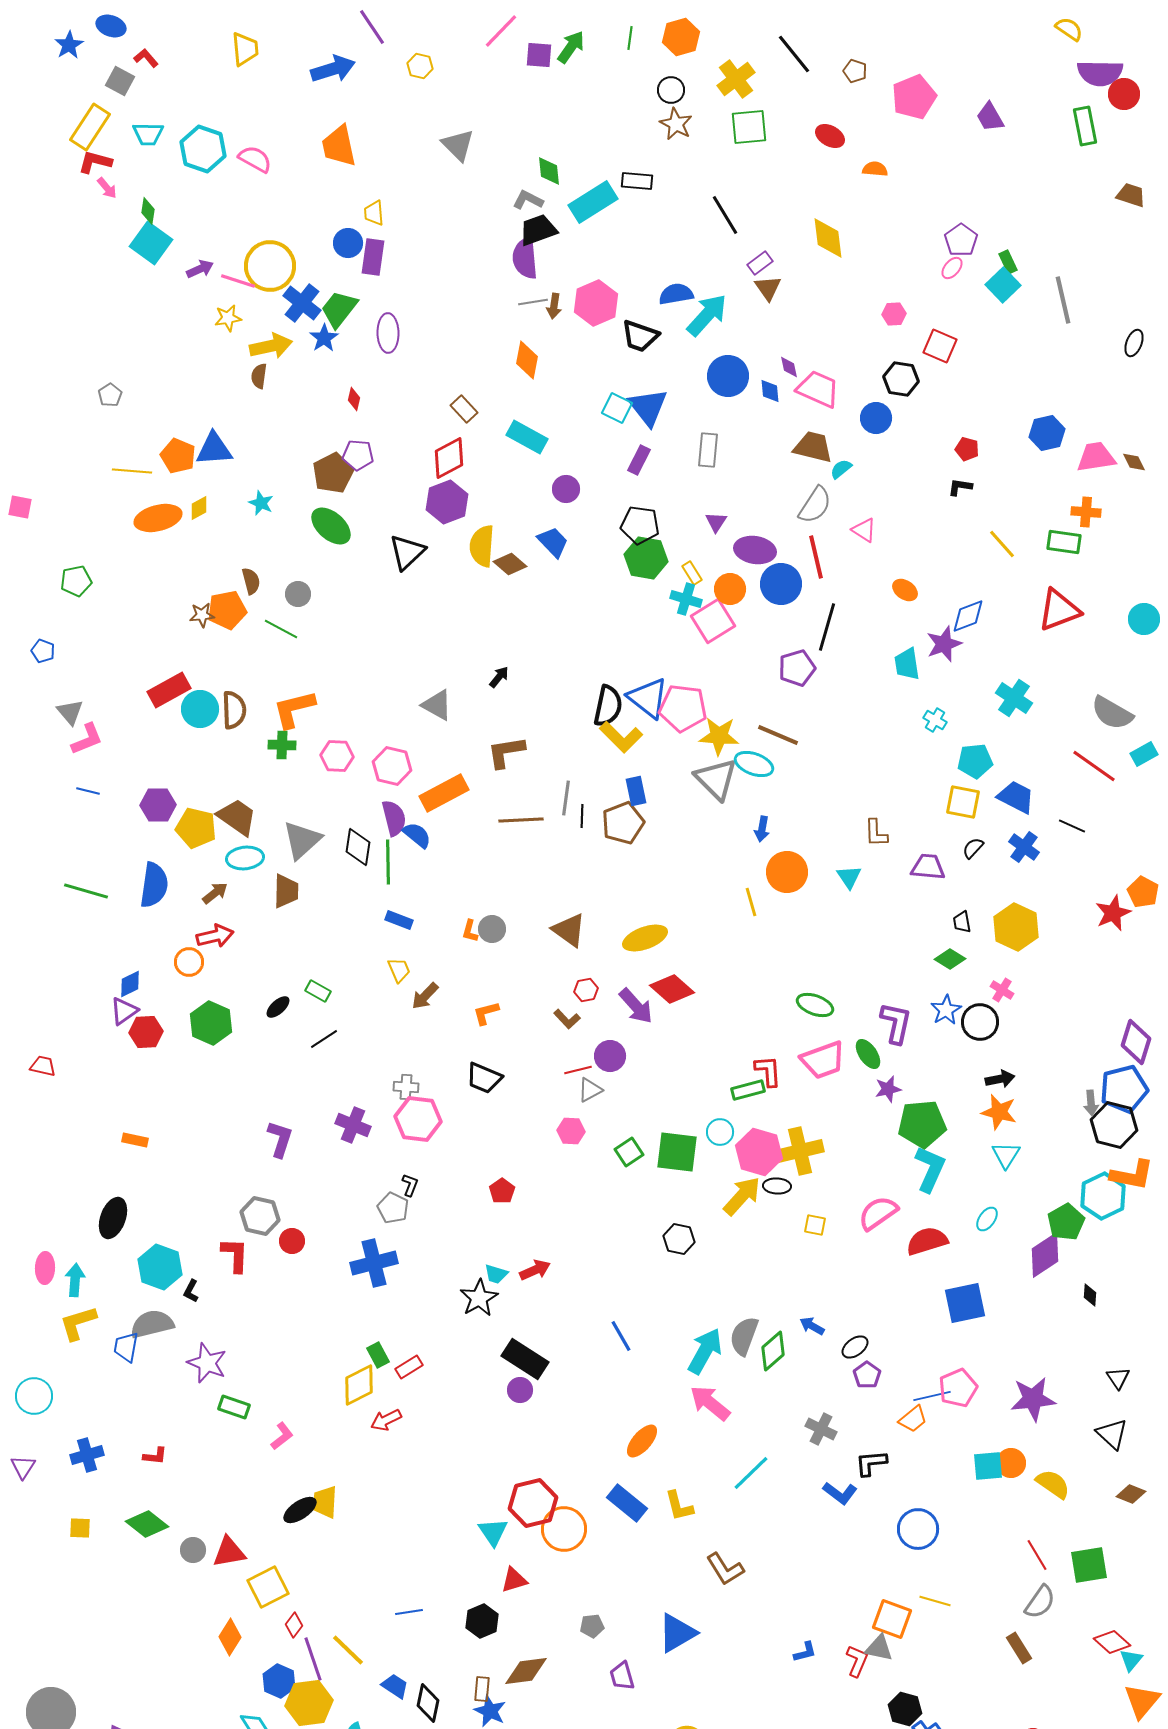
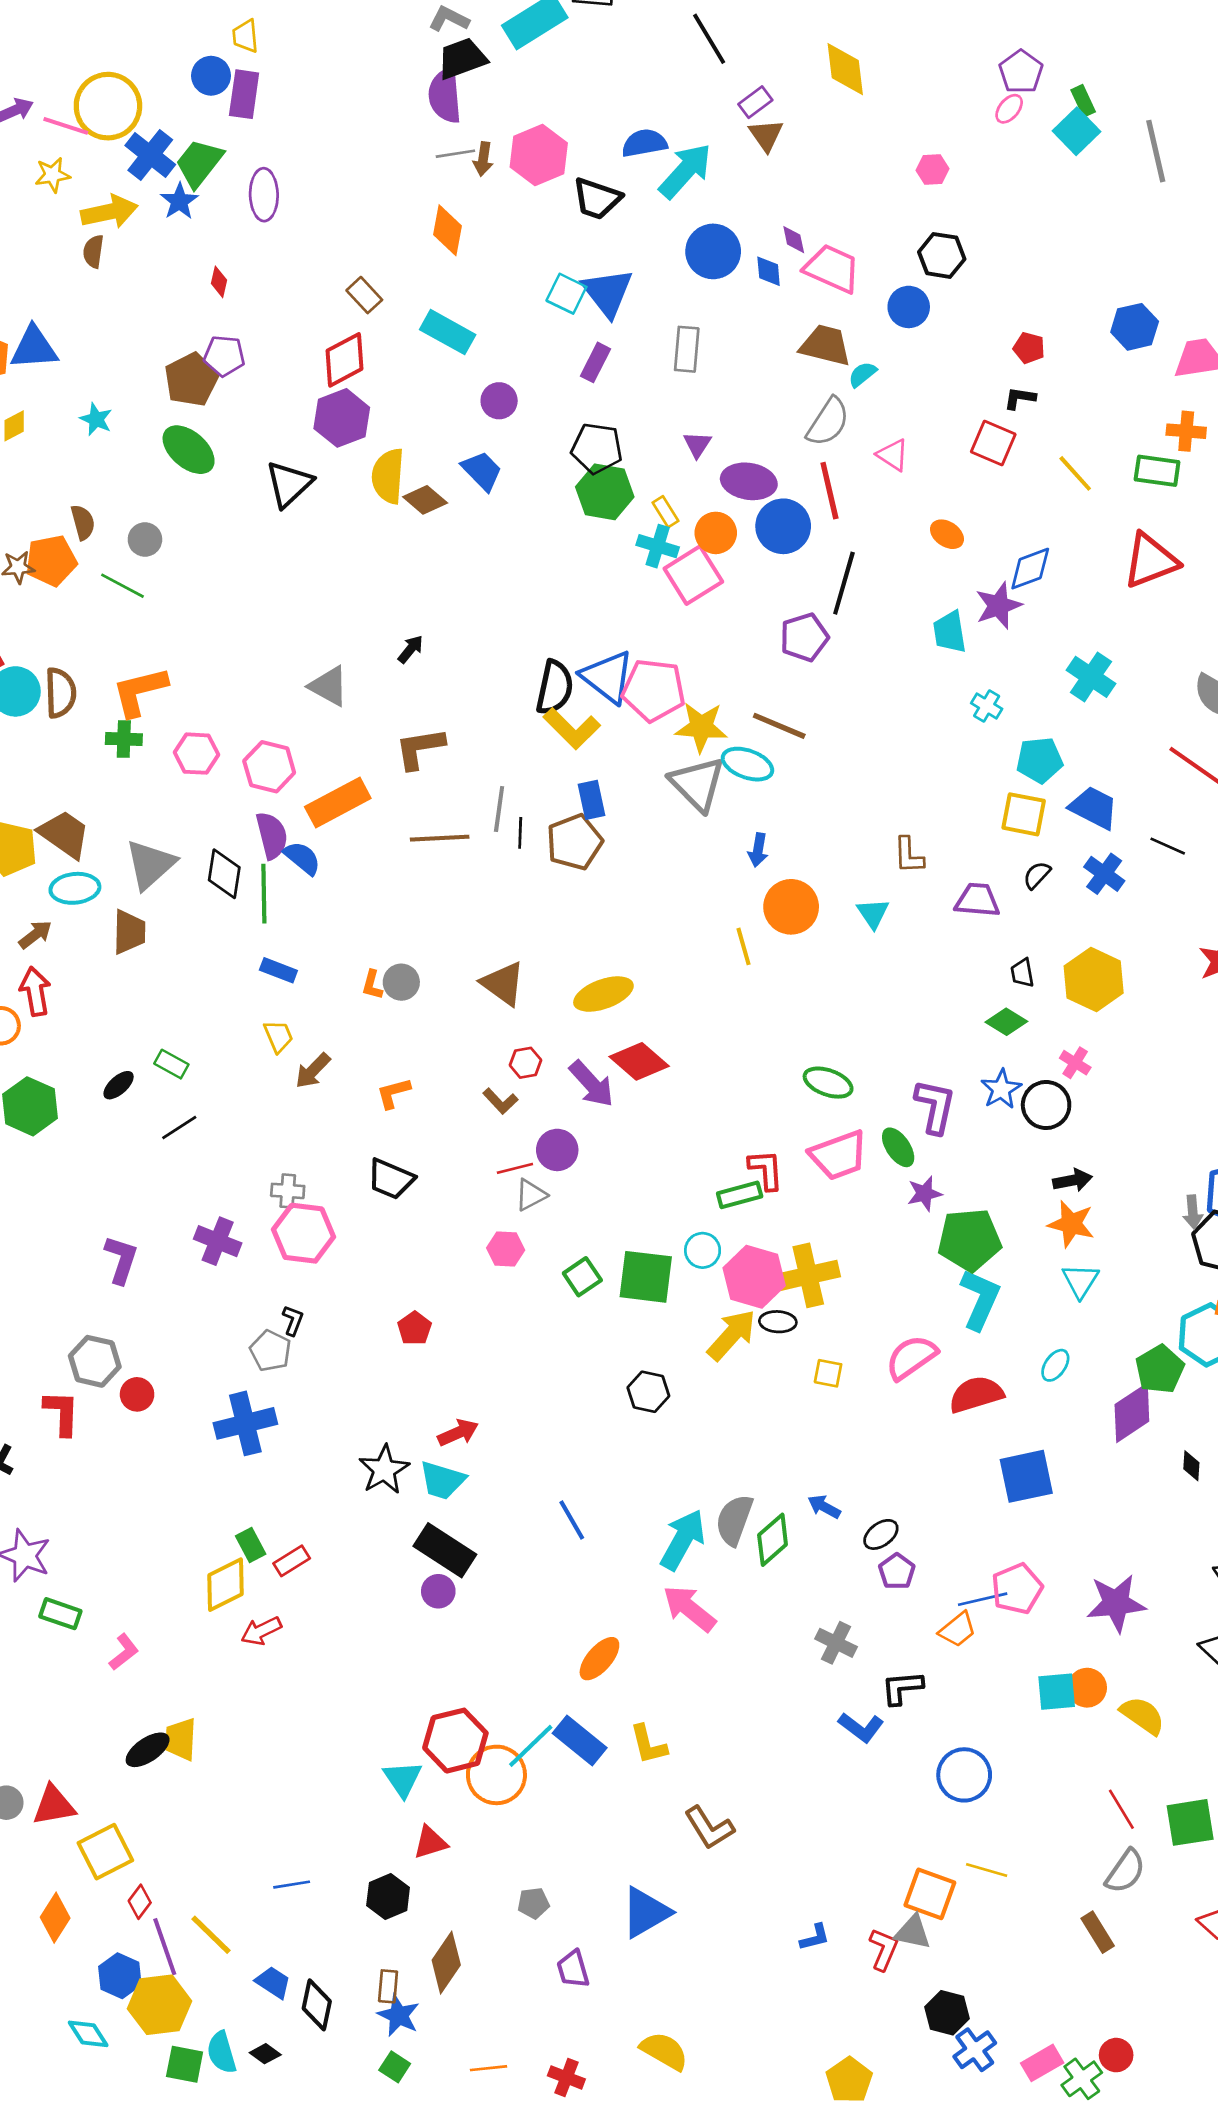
red square: (940, 346) -> (993, 443), moved
red arrow: (215, 936) -> (35, 991), turned -87
cyan trapezoid: (496, 1274) -> (442, 1480), moved, size x1.5
cyan line: (751, 1473) -> (531, 1746), moved
brown diamond: (526, 1671) -> (446, 1963), turned -48

